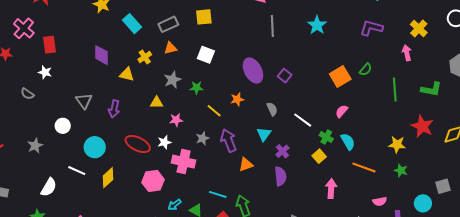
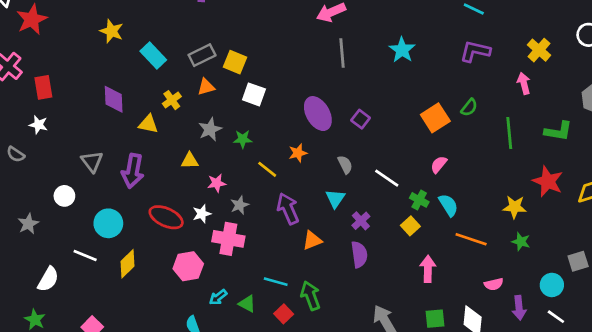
yellow square: (204, 17) -> (235, 62), moved, turned 30
purple arrow: (114, 109) -> (133, 171), size x1.4
gray star: (202, 138) -> (240, 205), moved

